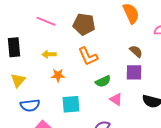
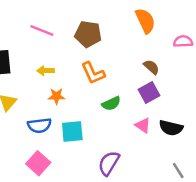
purple square: (134, 72) -> (149, 93), turned -30
pink triangle: (116, 99) -> (143, 125), moved
blue semicircle: (30, 105) -> (39, 125), moved

